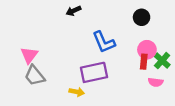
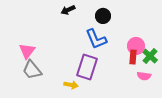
black circle: (142, 17) -> (103, 16), moved
purple rectangle: (94, 72) -> (87, 67), turned -60

